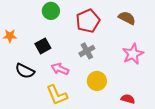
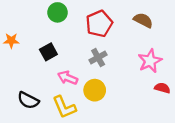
black semicircle: (25, 71) -> (28, 100), moved
yellow circle: (97, 81) -> (95, 90), moved
red semicircle: (128, 99) -> (162, 88), moved

